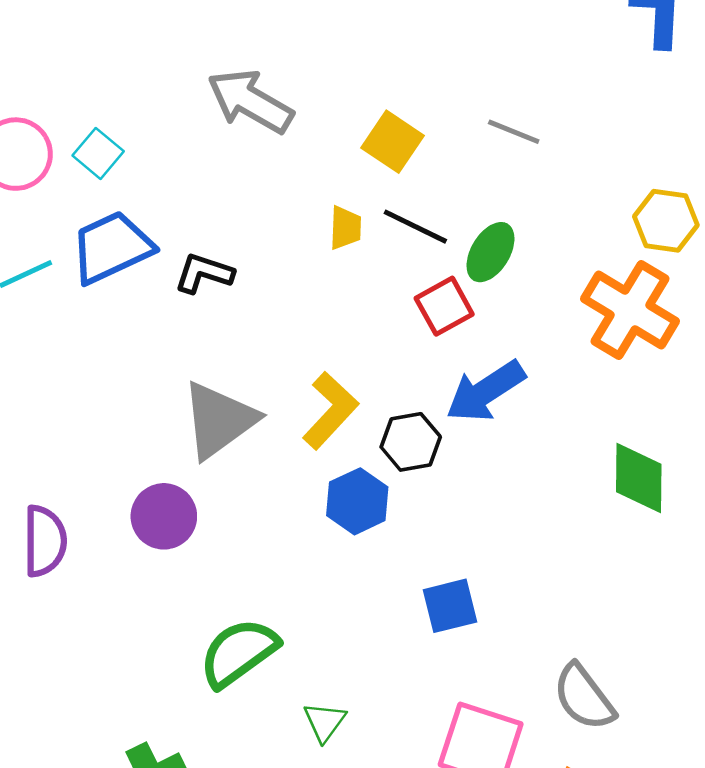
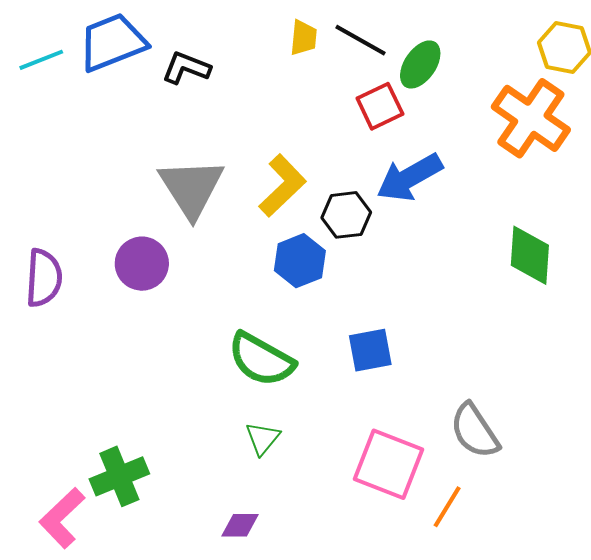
gray triangle: (219, 420) -> (191, 188), turned -30
green semicircle: (239, 653) -> (261, 359), moved, turned -118

